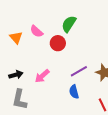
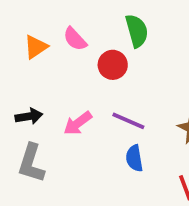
green semicircle: (69, 24) -> (137, 31), turned 126
orange triangle: (16, 38) -> (36, 47), turned 32
purple line: (79, 71) -> (128, 121), moved, turned 48

